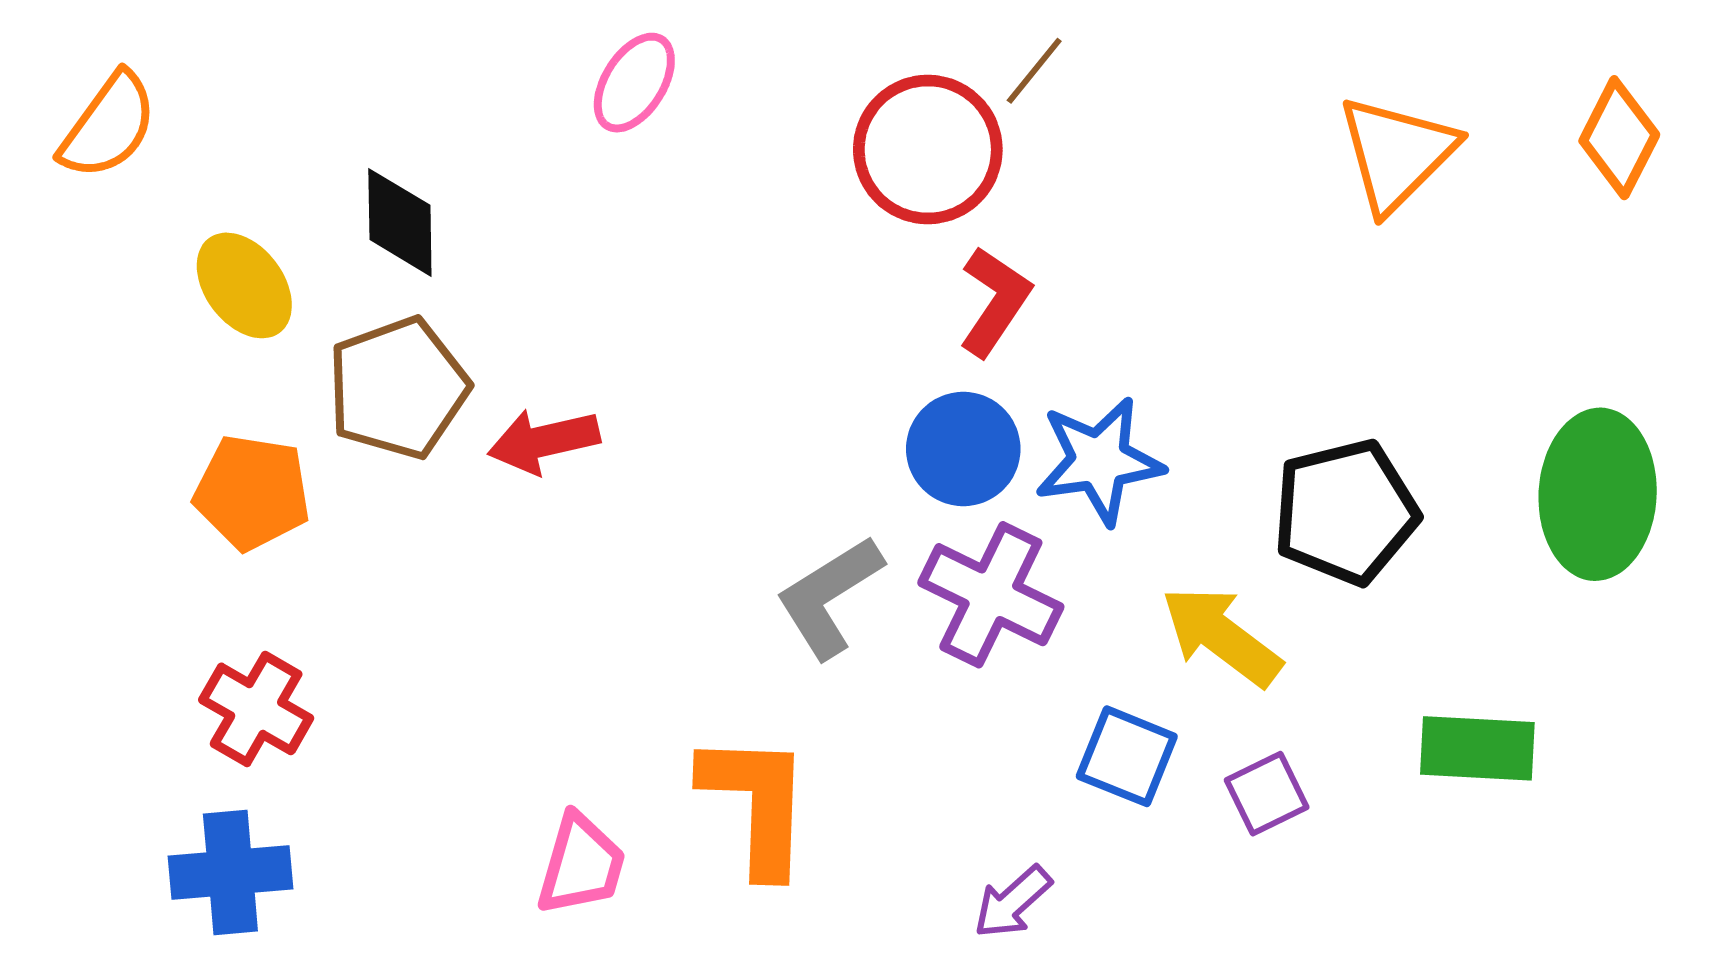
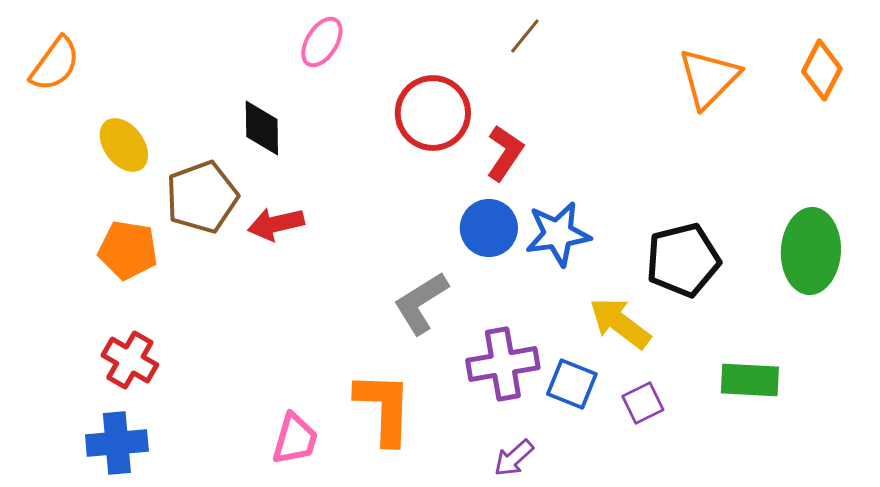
red circle: (928, 150) -> (433, 113), moved
black diamond: (400, 222) -> (262, 128), moved
purple cross: (991, 595) -> (503, 364), moved, turned -36

